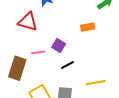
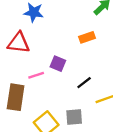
black line: (67, 65) -> (84, 83), moved

